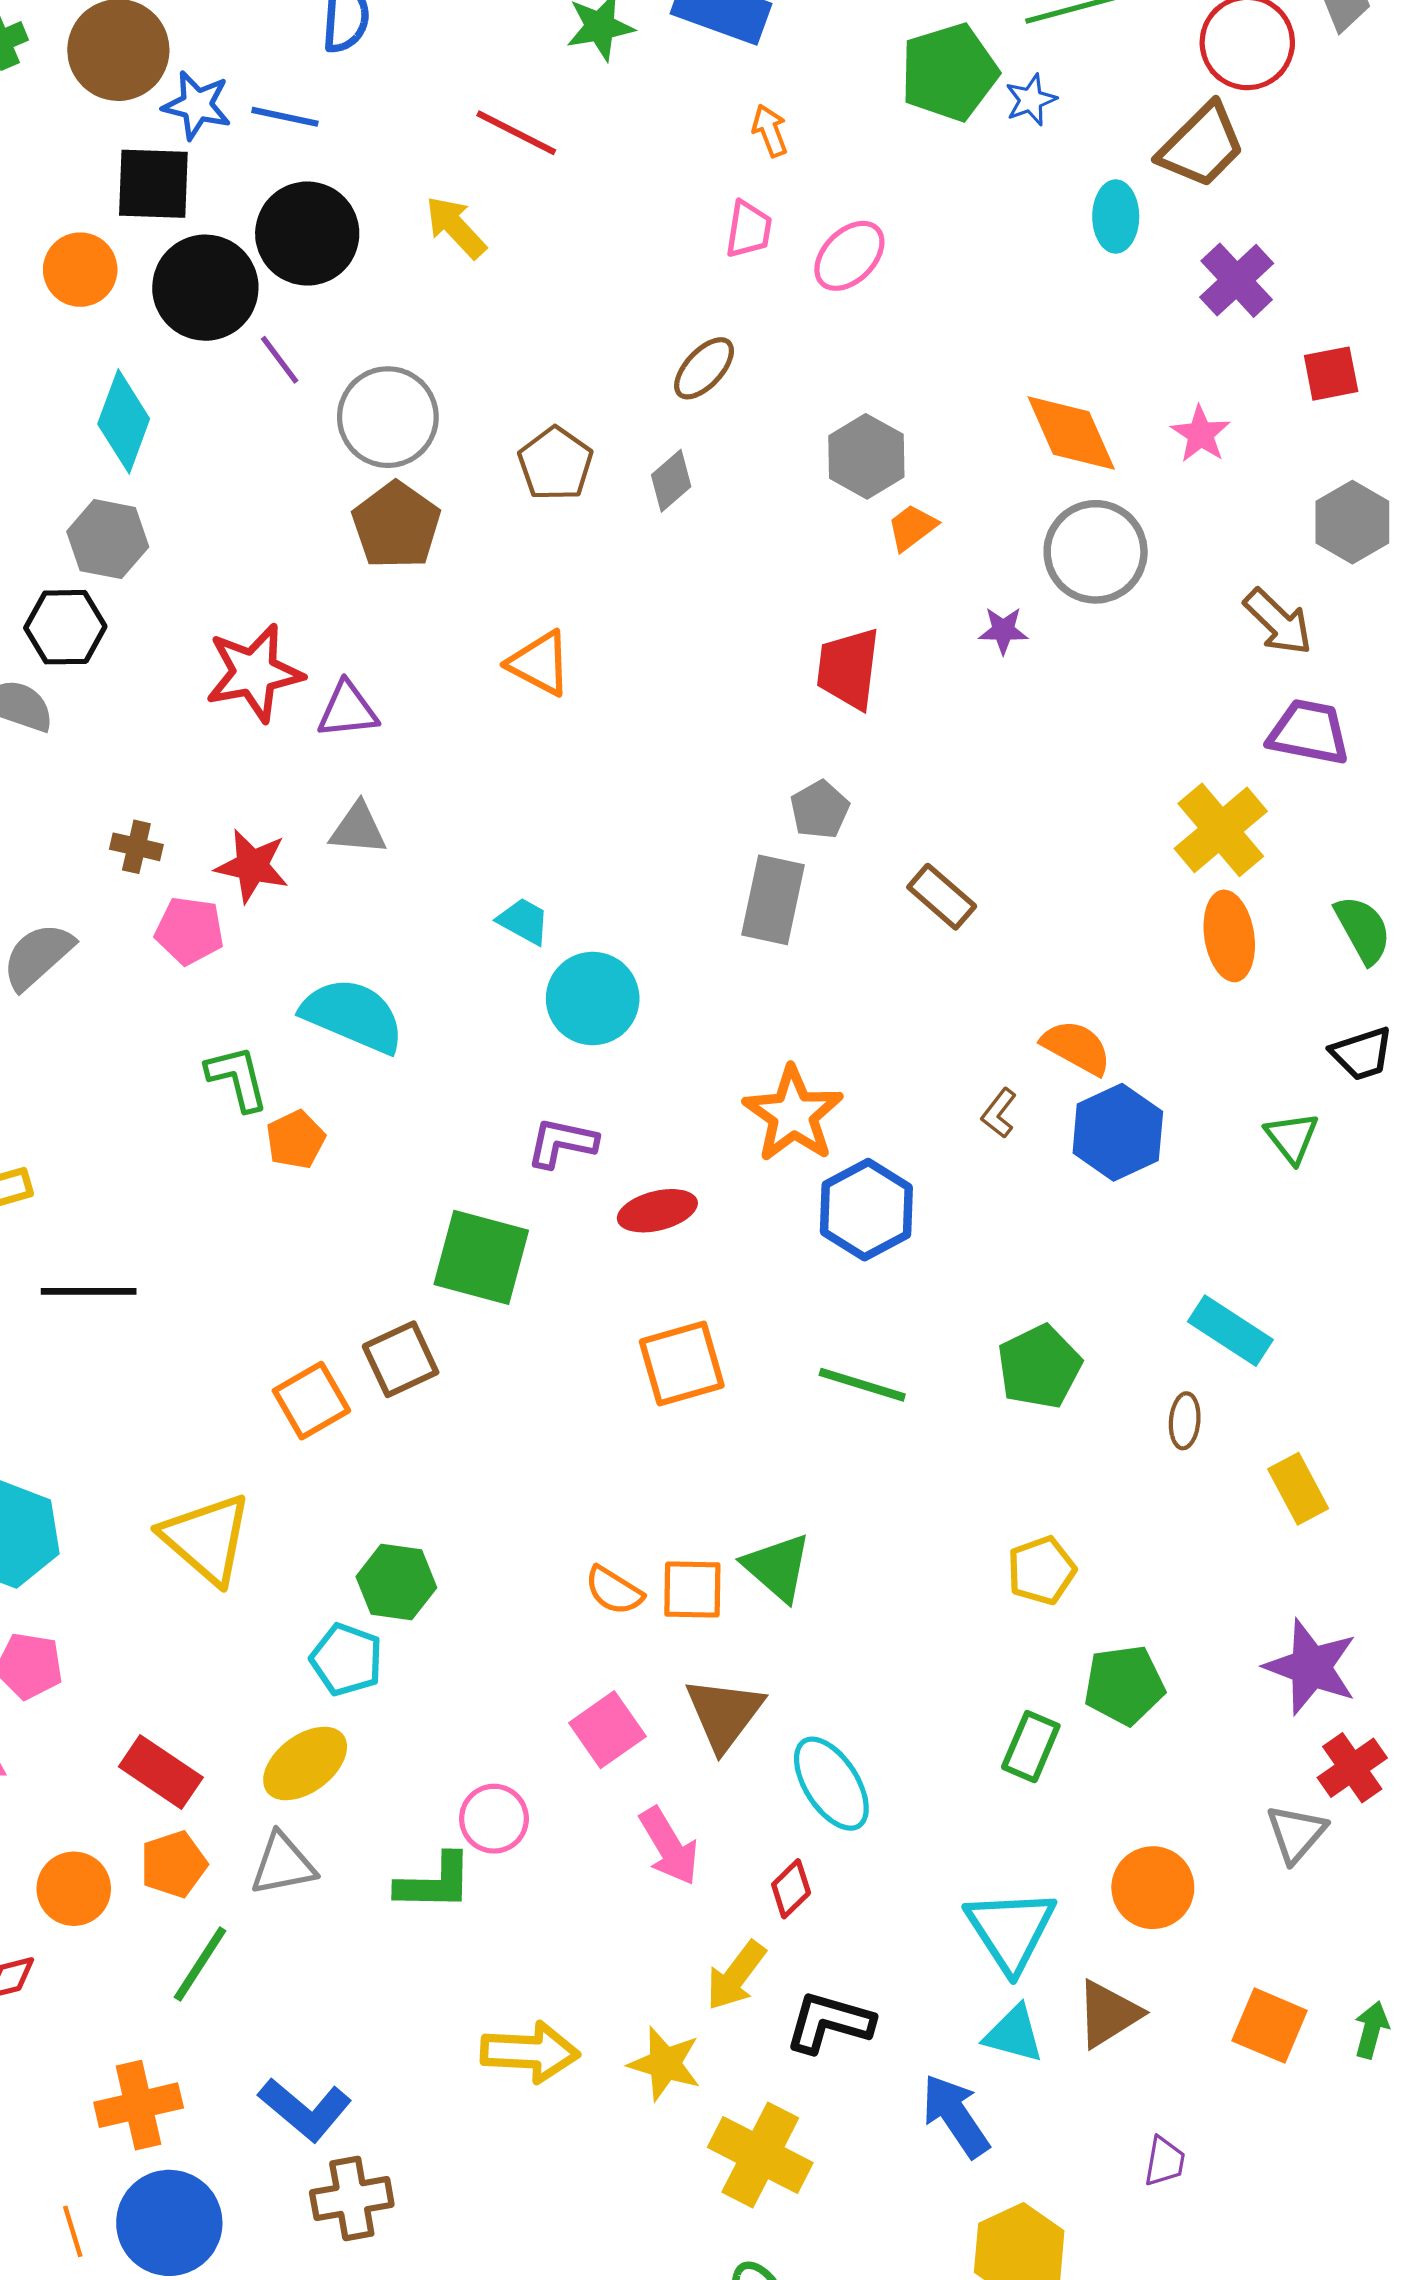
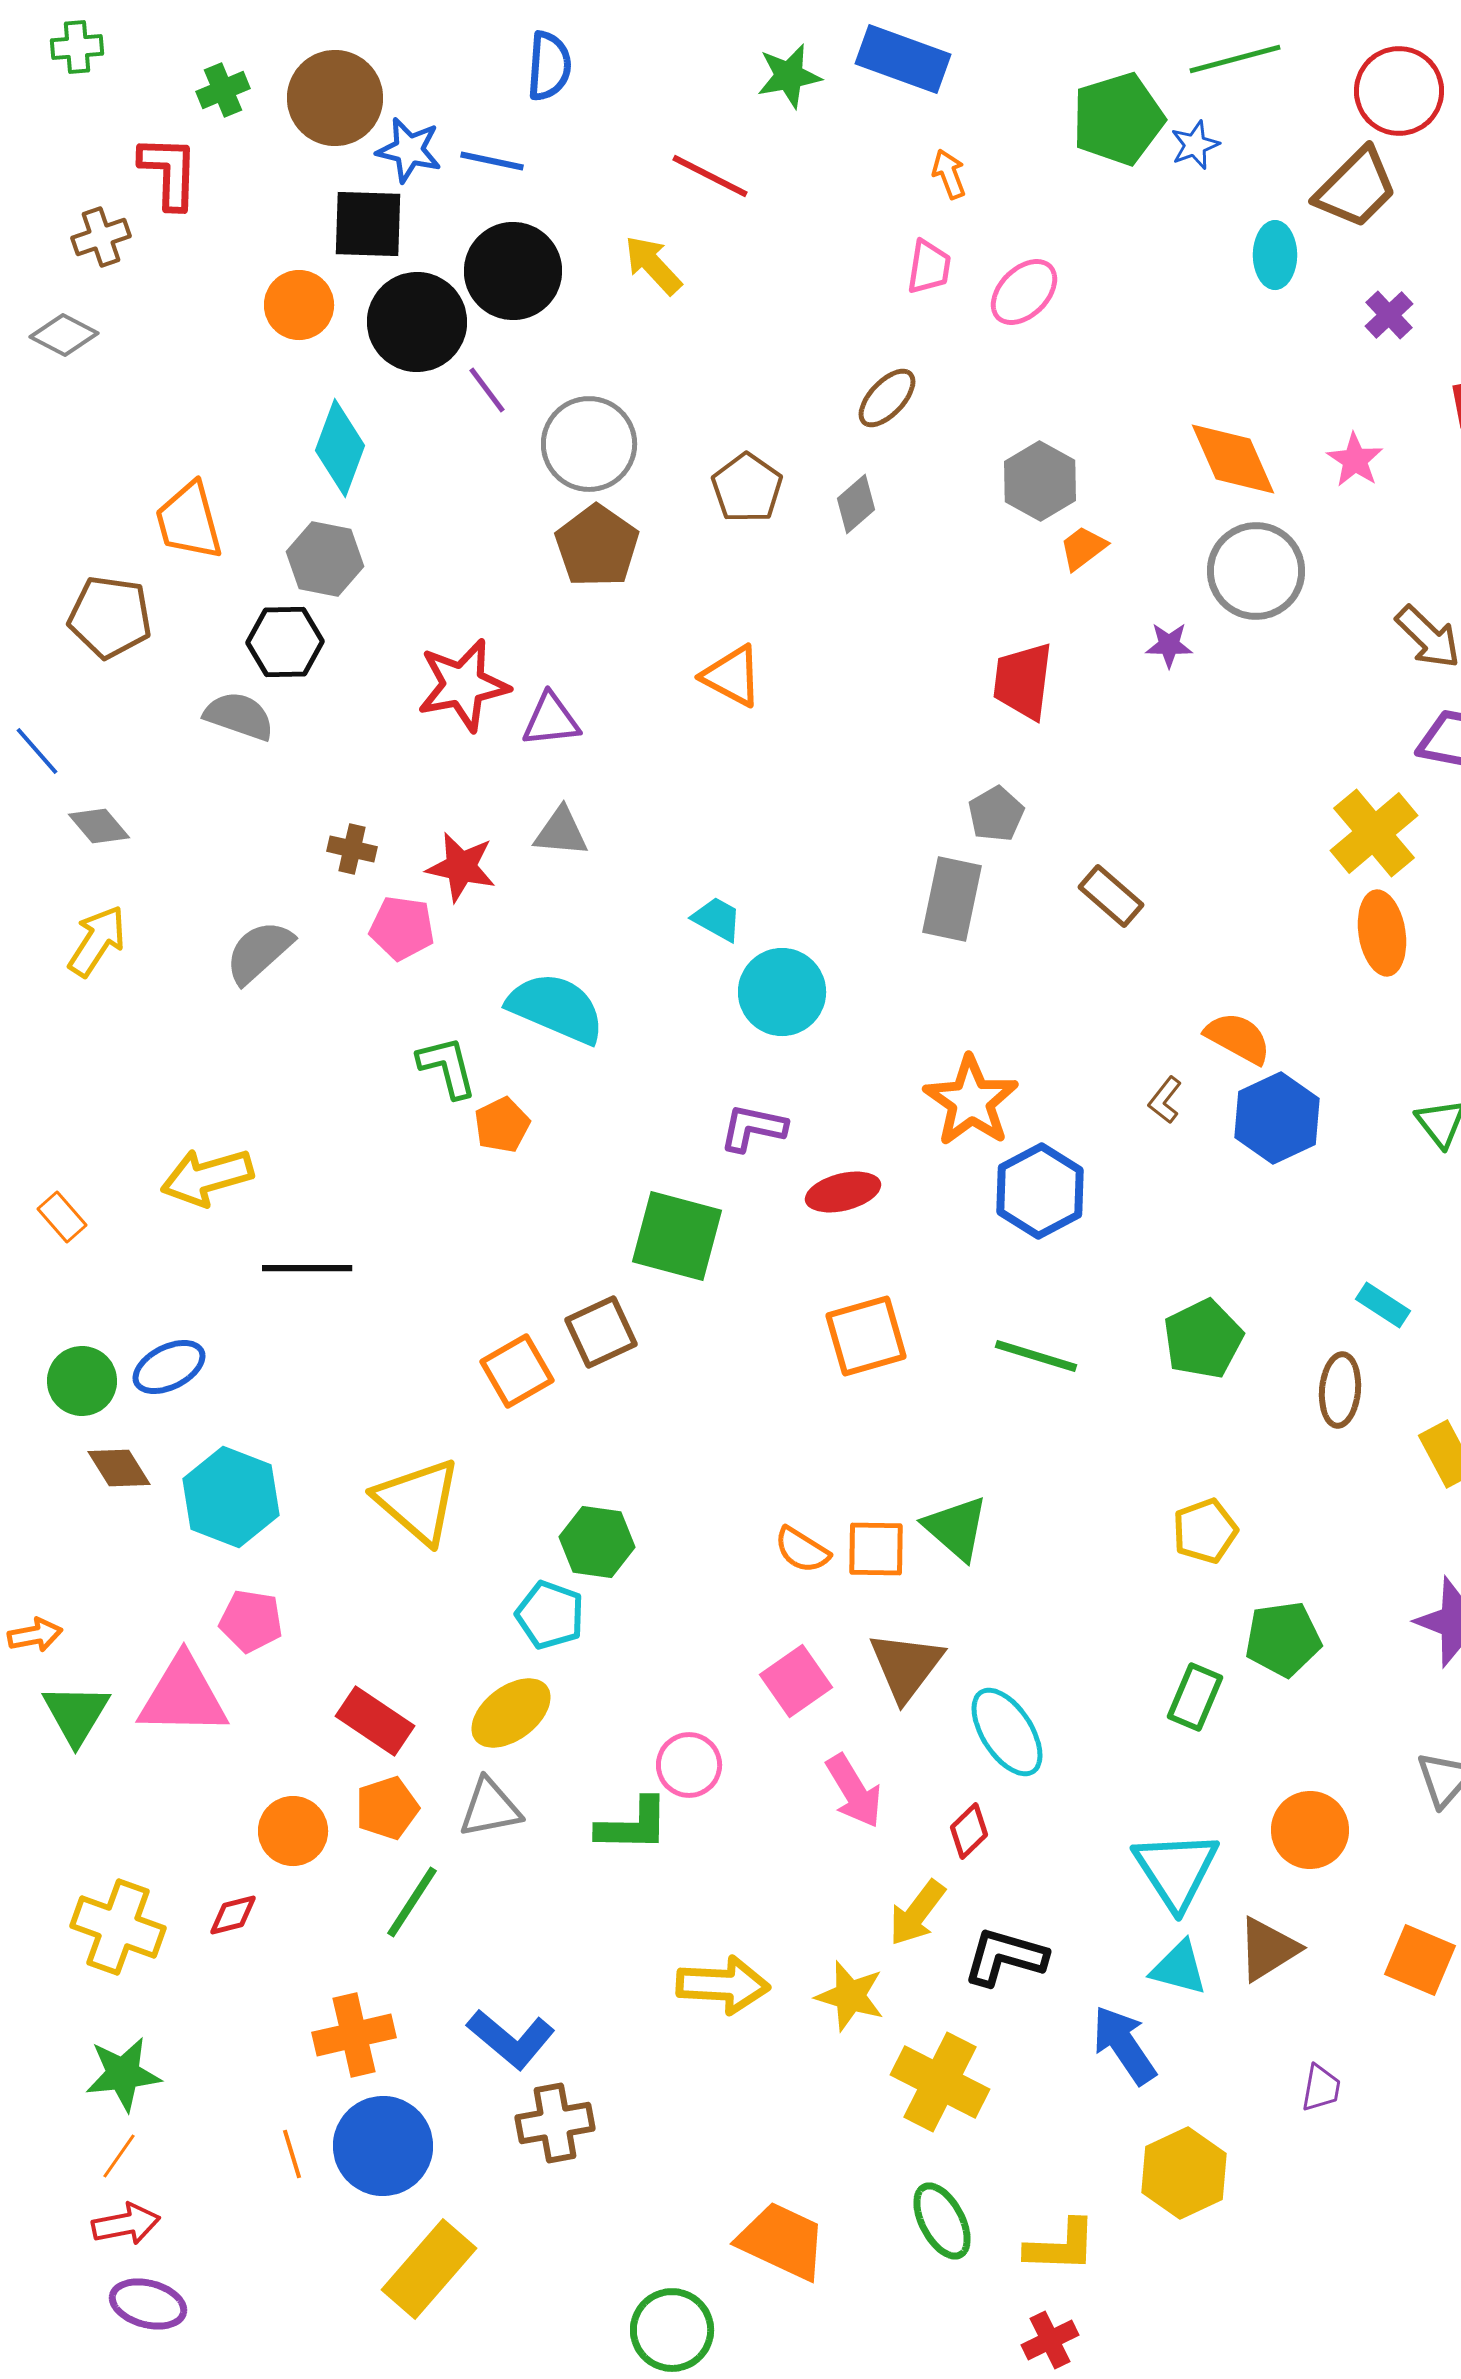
purple cross: (1237, 280) -> (1389, 315), size x0.7
cyan rectangle: (1230, 1331) -> (1383, 1305), size x0.7
brown ellipse: (1185, 1421) -> (1340, 1390), size x1.4

